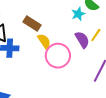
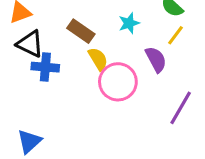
cyan star: (78, 14) -> (129, 23), moved
yellow line: (96, 35) -> (176, 35), moved

